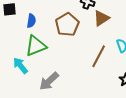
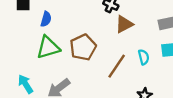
brown pentagon: (67, 25) -> (83, 47), moved
cyan arrow: (20, 66) -> (26, 84), moved

